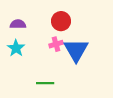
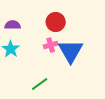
green line: (45, 83) -> (40, 84), turned -36

